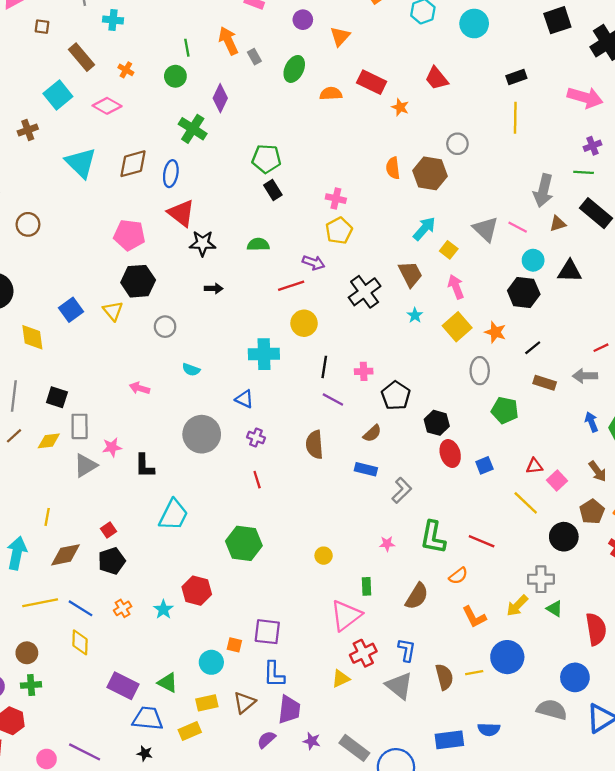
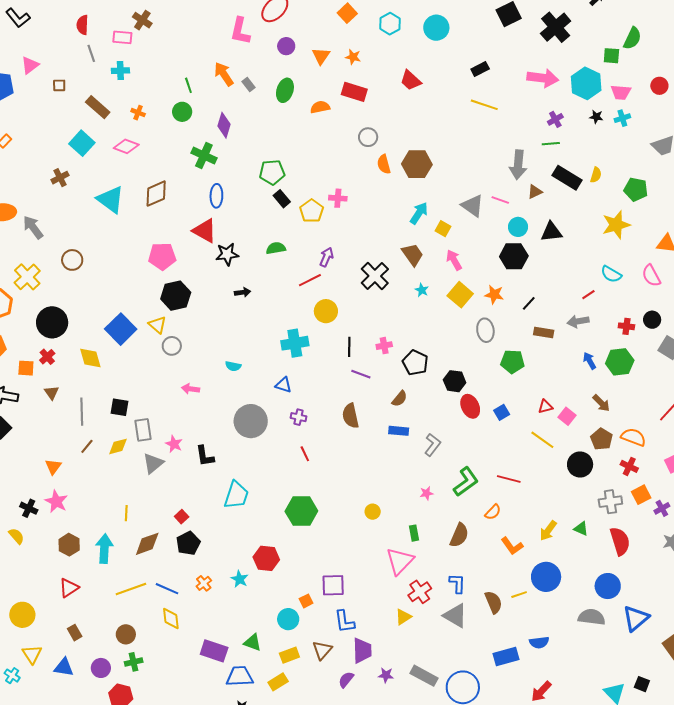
orange star: (400, 107) -> (353, 57), moved
yellow line: (515, 118) -> (484, 105), turned -64
gray circle: (457, 144) -> (368, 137), moved
blue ellipse: (171, 174) -> (216, 196), moved
yellow pentagon: (339, 231) -> (312, 211), moved
purple arrow: (314, 263) -> (327, 257), turned -78
blue square: (71, 310) -> (121, 329), size x1.4
gray circle: (165, 327) -> (172, 346), moved
pink star: (112, 447) -> (174, 444), turned -30
green L-shape: (433, 537) -> (466, 482), turned -128
gray cross: (541, 579) -> (610, 502), moved
orange square: (234, 645) -> (306, 601), turned -32

